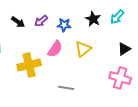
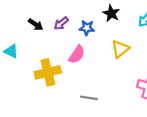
black star: (93, 19) -> (111, 13), moved
yellow triangle: (83, 49) -> (120, 49), moved

